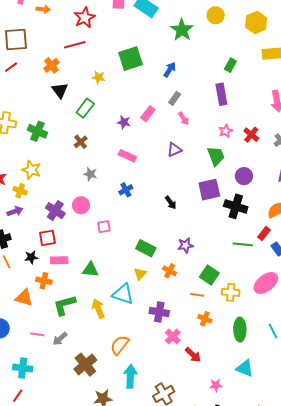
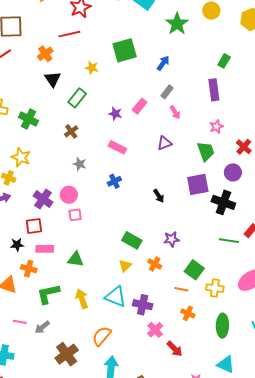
red cross: (251, 135) -> (244, 147), moved
pink square: (104, 227) -> (75, 215), moved
cyan triangle: (123, 294) -> (116, 297), moved

